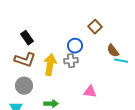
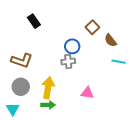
black rectangle: (27, 38) -> (34, 21), moved
brown semicircle: (113, 51) -> (111, 40), moved
yellow arrow: (50, 65) -> (48, 88), moved

